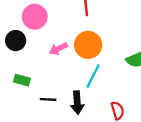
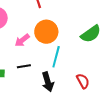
black line: (48, 99) -> (24, 66), moved

